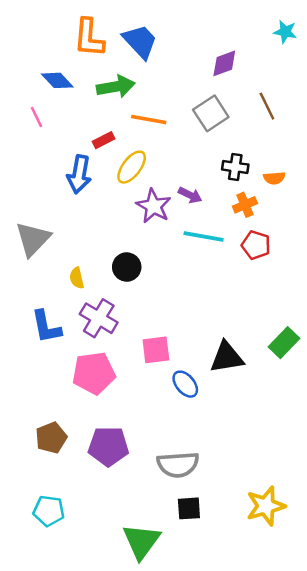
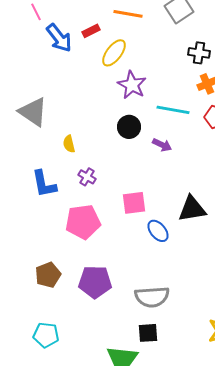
blue arrow: (79, 174) -> (59, 38), moved, turned -48
purple arrow: (190, 195) -> (162, 145), moved
gray triangle: (33, 239) -> (33, 112), turned -40
black circle: (127, 267) -> (129, 127), moved
purple cross: (99, 318) -> (87, 177), size x0.6
black square: (189, 508) -> (148, 333), moved

